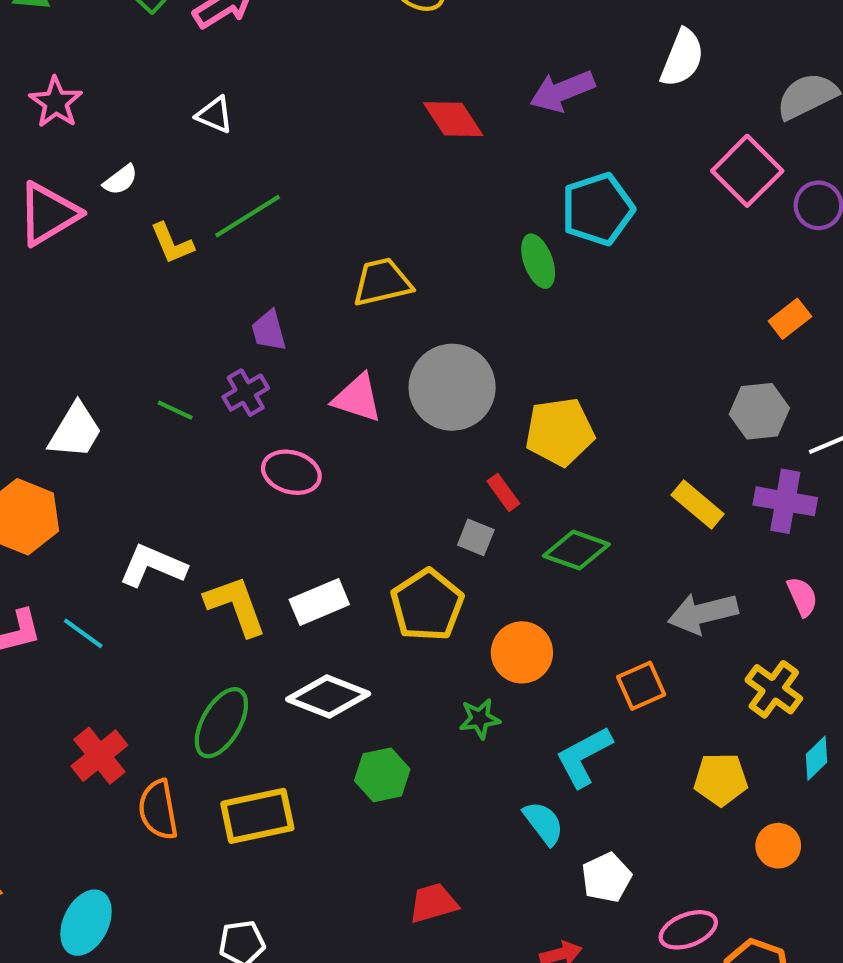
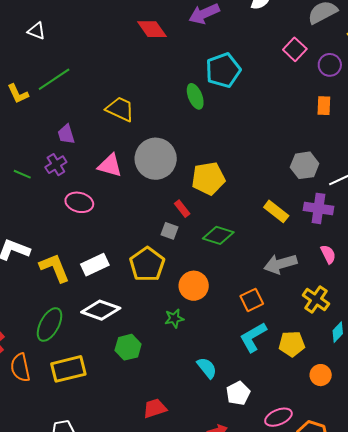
pink square: (747, 171) -> (295, 49), size x0.7
yellow trapezoid: (382, 282) -> (120, 109), turned 40
orange rectangle: (790, 319) -> (324, 106), moved, turned -48
cyan L-shape: (584, 757) -> (253, 337), moved

